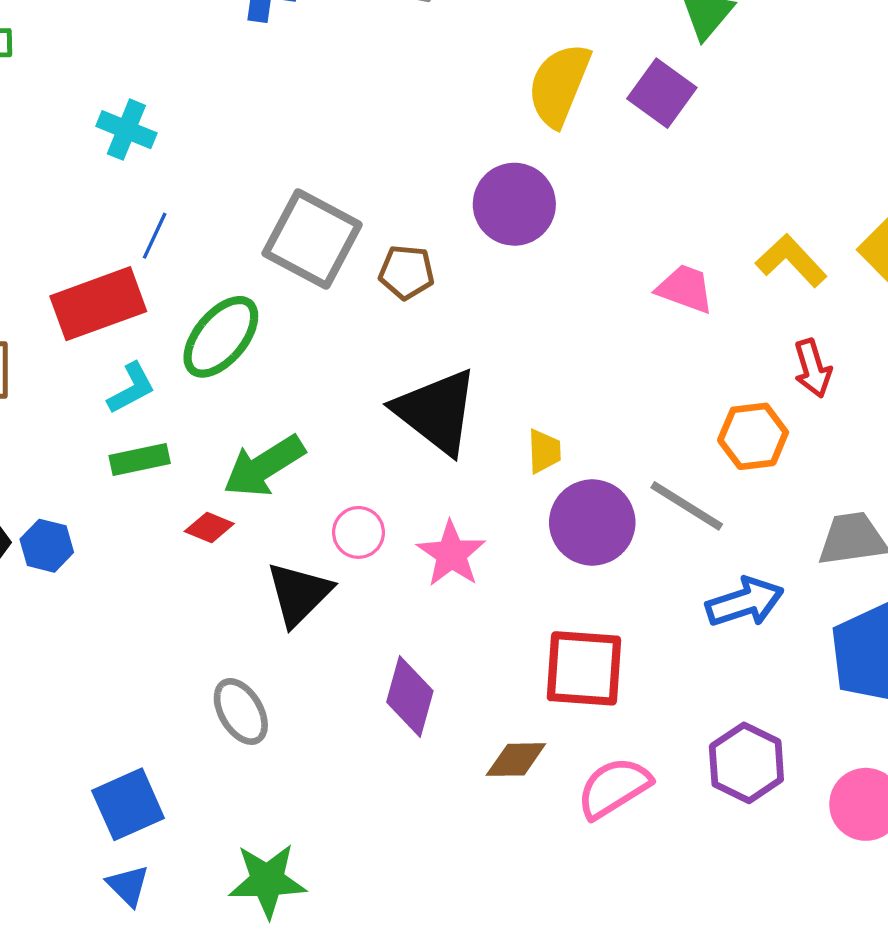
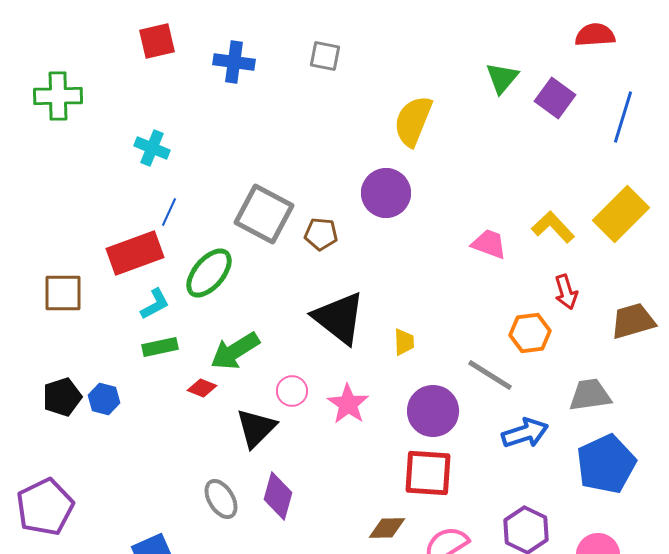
purple square: (662, 93) -> (555, 98), moved
purple circle: (592, 522) -> (433, 411), moved
purple diamond: (410, 697) -> (278, 496), moved

